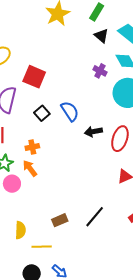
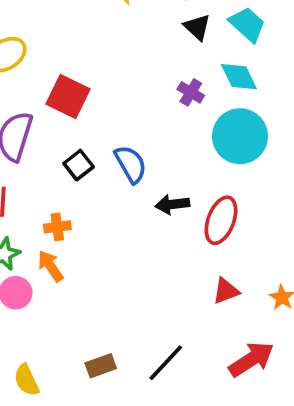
yellow semicircle: (20, 230) -> (26, 380), turned 150

